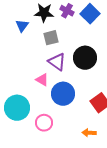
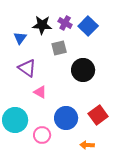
gray square: (51, 38) -> (59, 48), moved
purple triangle: (57, 62) -> (27, 68), moved
blue circle: (63, 94) -> (66, 118), moved

